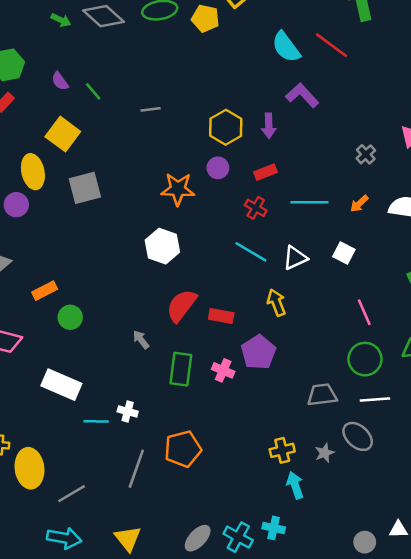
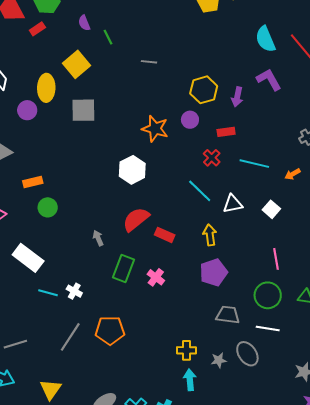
purple pentagon: (258, 352) -> (214, 272), moved

